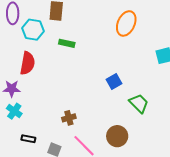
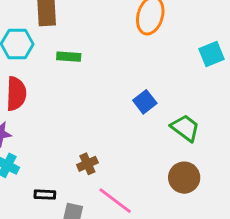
brown circle: (117, 136) -> (184, 178), moved
black rectangle: (28, 139) -> (45, 195), moved

